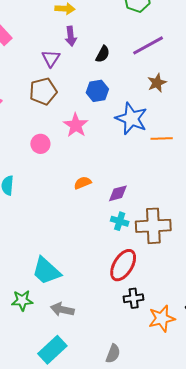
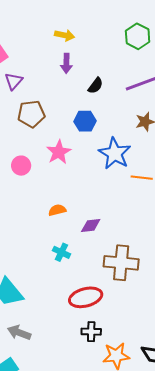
purple triangle: (51, 58) -> (14, 81), moved
cyan cross: (120, 221) -> (61, 252), moved
red ellipse: (123, 265) -> (86, 297), turned 36

